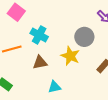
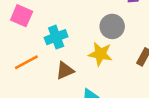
cyan cross: (39, 35) -> (56, 37), turned -36

